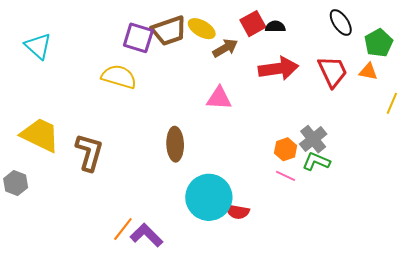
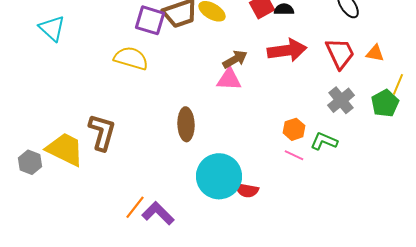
green pentagon: (379, 43) -> (385, 103), moved
brown arrow: (225, 48) -> (235, 59), moved
yellow trapezoid: (40, 135) -> (65, 149), moved
gray cross: (313, 139) -> (341, 100), moved

